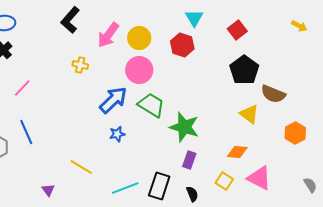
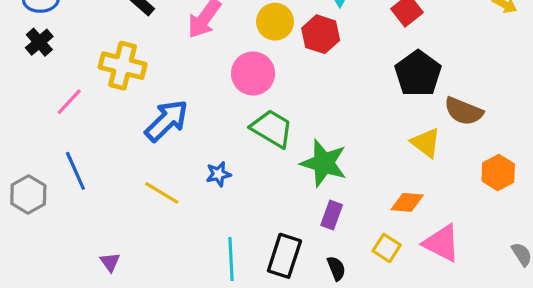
yellow circle: (139, 38) -> (275, 22), moved
yellow cross: (80, 65) -> (123, 66), moved, size x1.8
blue arrow: (113, 100) -> (167, 121), moved
yellow line: (81, 167) -> (162, 193), moved
cyan line: (125, 188) -> (231, 259), turned -72

